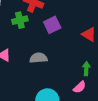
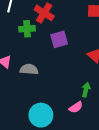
gray semicircle: (38, 58) -> (29, 69), moved

